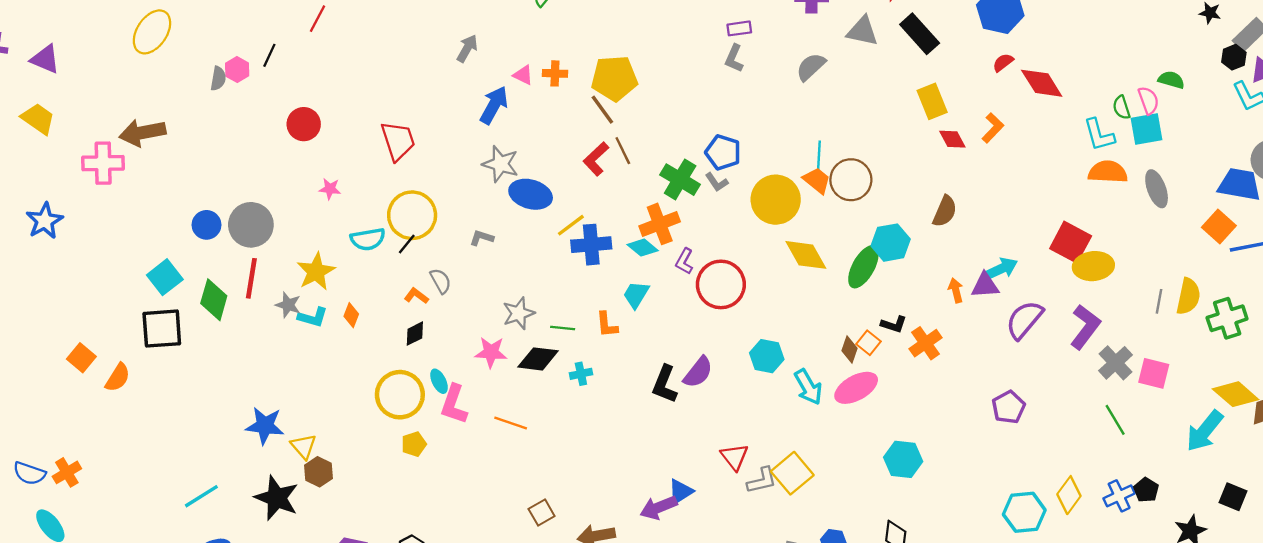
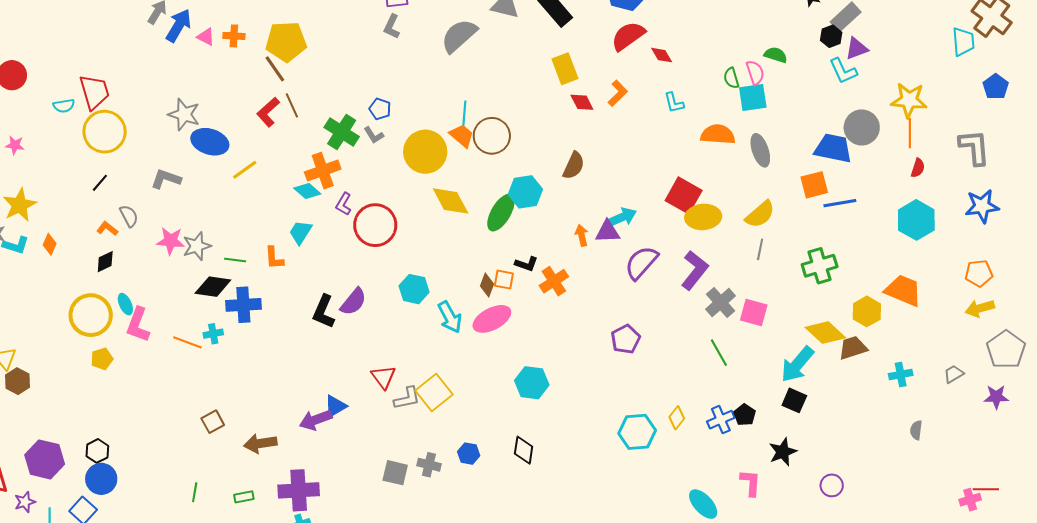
red semicircle: (1003, 62) -> (628, 36), size x1.8
gray semicircle: (811, 67) -> (459, 36), size x1.4
red diamond: (1042, 83) -> (662, 55), size x0.6
blue arrow: (494, 105) -> (179, 26), moved
cyan L-shape: (1099, 135) -> (674, 103), moved, size x0.7
blue pentagon: (723, 152) -> (380, 109), size x0.7
pink star: (330, 189) -> (15, 145), moved
yellow circle: (412, 215) -> (105, 132), moved
orange square: (1219, 226) -> (814, 185), turned 32
gray L-shape: (482, 238) -> (166, 179), size x1.4
cyan semicircle: (368, 239) -> (64, 106), moved, size x0.7
blue cross: (591, 245) -> (243, 305), moved
yellow semicircle: (1188, 296) -> (760, 214), moved, turned 36
orange square: (869, 343) -> (504, 280), turned -30
pink star: (491, 352) -> (171, 241), moved
cyan cross: (581, 374) -> (213, 334), moved
yellow diamond: (1069, 495) -> (677, 418), size x0.7
black square: (1233, 497) -> (794, 400), moved

